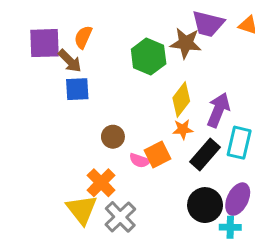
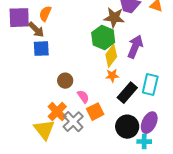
green hexagon: (149, 56) -> (103, 38), moved
purple arrow: (218, 110) -> (135, 47), moved
orange square: (157, 155) -> (95, 112), moved
pink semicircle: (140, 160) -> (83, 97), turned -144
gray cross: (120, 217) -> (73, 122), moved

